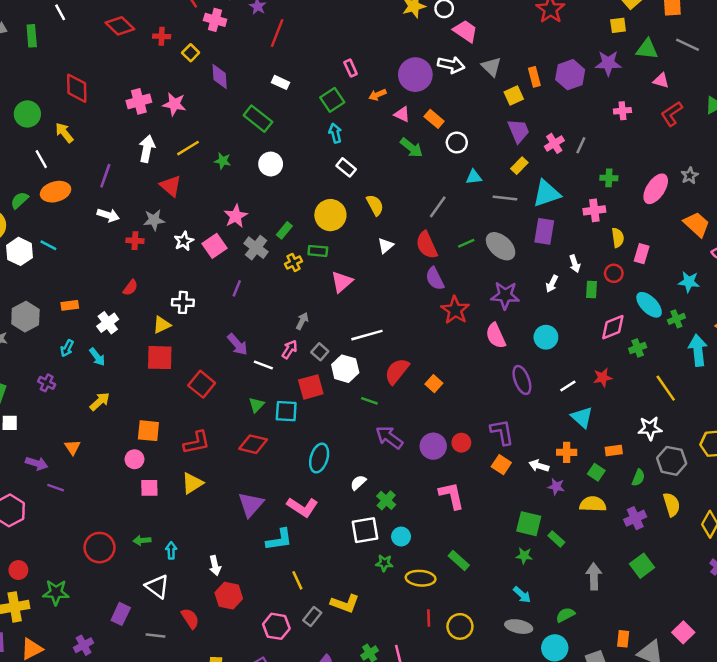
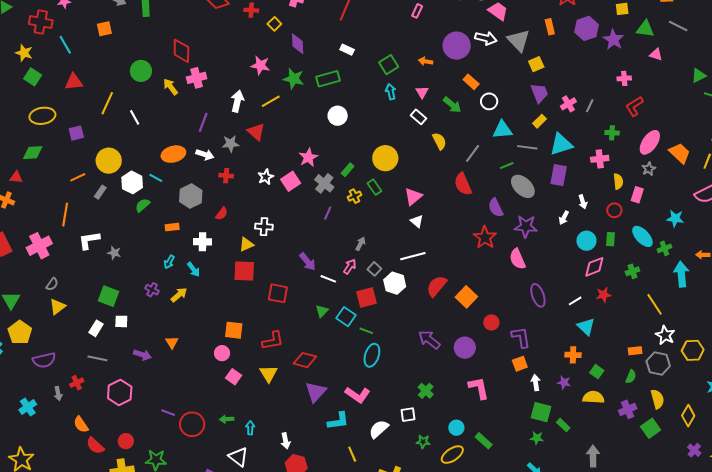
purple star: (608, 63) -> (613, 40), turned 30
gray triangle: (491, 67) -> (519, 40), size x1.4
pink rectangle: (351, 68) -> (417, 11), moved, turned 48
purple hexagon: (570, 75) -> (586, 28), moved
orange rectangle: (534, 77) -> (550, 27), moved
orange arrow: (378, 95) -> (426, 61), turned 32
pink cross: (139, 101) -> (197, 78), moved
pink triangle: (402, 114) -> (422, 92), moved, turned 32
red L-shape: (672, 114) -> (634, 106), moved
green rectangle: (258, 119) -> (328, 79), turned -55
white line: (41, 159) -> (135, 117), moved
green star: (223, 161) -> (294, 79), moved, size x1.5
white rectangle: (346, 167) -> (419, 117), moved
gray star: (690, 176) -> (649, 169), moved
cyan triangle: (474, 177) -> (502, 130), size x1.5
orange ellipse: (56, 192) -> (173, 154), moved
green semicircle: (20, 200) -> (143, 205), moved
yellow semicircle: (375, 205) -> (439, 141), moved
gray star: (154, 220) -> (231, 144), moved
orange trapezoid: (697, 224) -> (680, 153), moved
green line: (466, 243) -> (507, 166), moved
white triangle: (386, 246) -> (417, 221), moved, turned -40
green rectangle: (318, 251) -> (374, 187), turned 49
purple semicircle: (435, 279) -> (496, 208), moved
pink triangle: (342, 282) -> (413, 197), moved
purple line: (237, 288) -> (328, 213), moved
green rectangle: (592, 290) -> (611, 239), moved
gray hexagon: (25, 317) -> (191, 196), moved
white cross: (108, 323) -> (203, 242), turned 36
pink diamond: (613, 327) -> (594, 267), moved
cyan circle: (546, 337) -> (586, 241), moved
red square: (202, 384) -> (278, 293), turned -30
orange square: (434, 384) -> (466, 297), size x1.5
yellow arrow: (100, 401) -> (179, 295), moved
green line: (369, 401) -> (366, 331), moved
cyan square: (286, 411) -> (346, 317), turned 30
white star: (650, 428) -> (665, 335), moved, turned 30
red circle: (461, 443) -> (491, 322), moved
red diamond: (253, 444) -> (305, 360), moved
orange rectangle: (614, 451) -> (635, 351), moved
orange square: (501, 465) -> (520, 364), turned 35
white arrow: (539, 466) -> (536, 383), moved, turned 63
yellow triangle: (192, 483) -> (268, 374), turned -30
white semicircle: (358, 483) -> (379, 429), moved, size x1.5
purple line: (56, 488) -> (168, 413), moved
pink square: (149, 488) -> (234, 377), turned 35
white square: (365, 530) -> (408, 415), size x0.7
cyan circle: (401, 537) -> (456, 428), moved
green square: (642, 566) -> (651, 428), moved
yellow ellipse: (421, 578) -> (452, 455), turned -40

